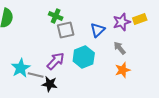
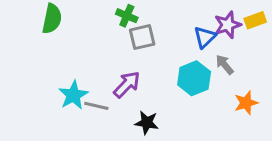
blue triangle: (98, 30) -> (205, 37), moved
cyan hexagon: (84, 57) -> (194, 78), moved
orange star: (123, 70) -> (246, 103), moved
black star: (50, 84) -> (147, 123), moved

